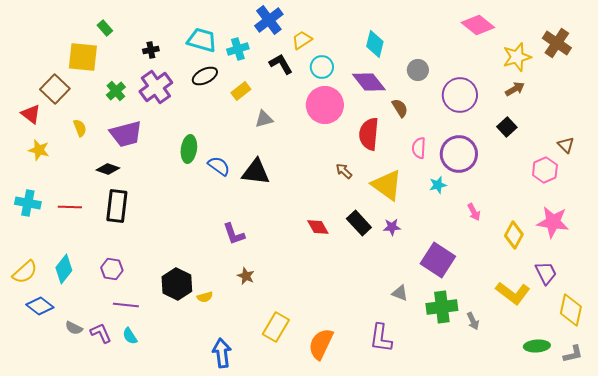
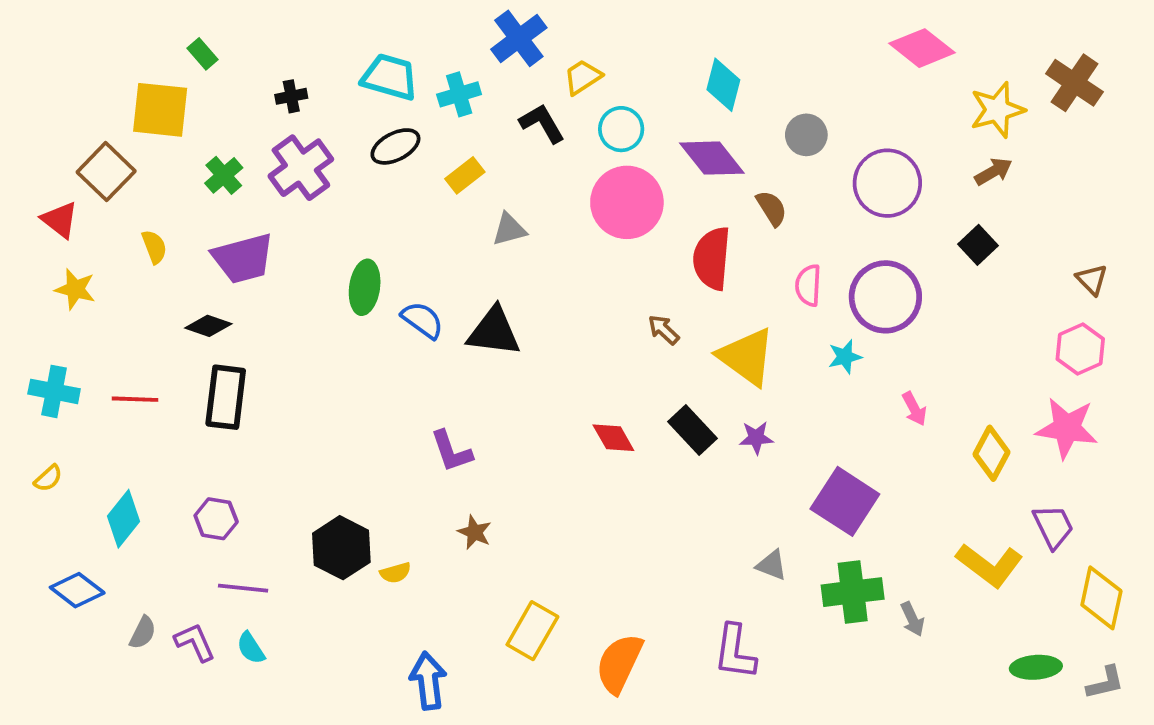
pink hexagon: (545, 170) -> (1080, 349), moved
yellow semicircle: (25, 272) -> (48, 478), moved, size x0.6
gray semicircle: (74, 328) -> (143, 633), turned -90

